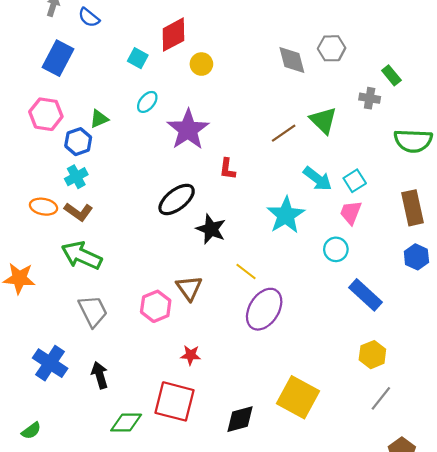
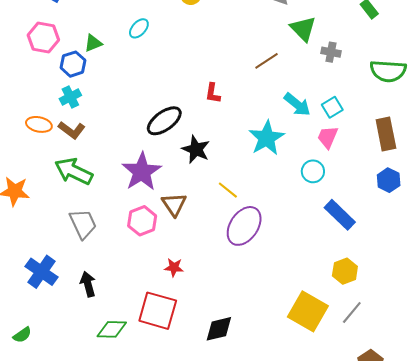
gray cross: (370, 98) -> (331, 52), moved
green triangle: (323, 120) -> (303, 29), moved
purple star: (188, 130) -> (142, 172), moved
yellow square: (298, 397) -> (308, 311), moved

